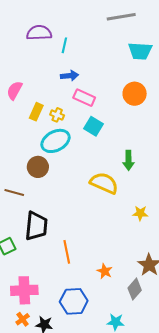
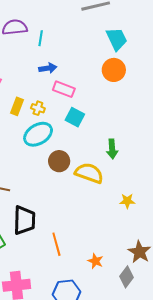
cyan trapezoid: (140, 51) -> (117, 39), turned -115
orange circle: (135, 94) -> (114, 70), moved
brown circle: (38, 167) -> (59, 161), moved

